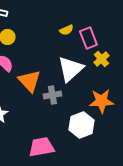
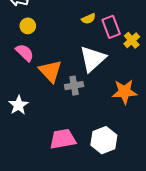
yellow cross: (101, 59) -> (132, 40), moved
white hexagon: (81, 125) -> (104, 140), moved

